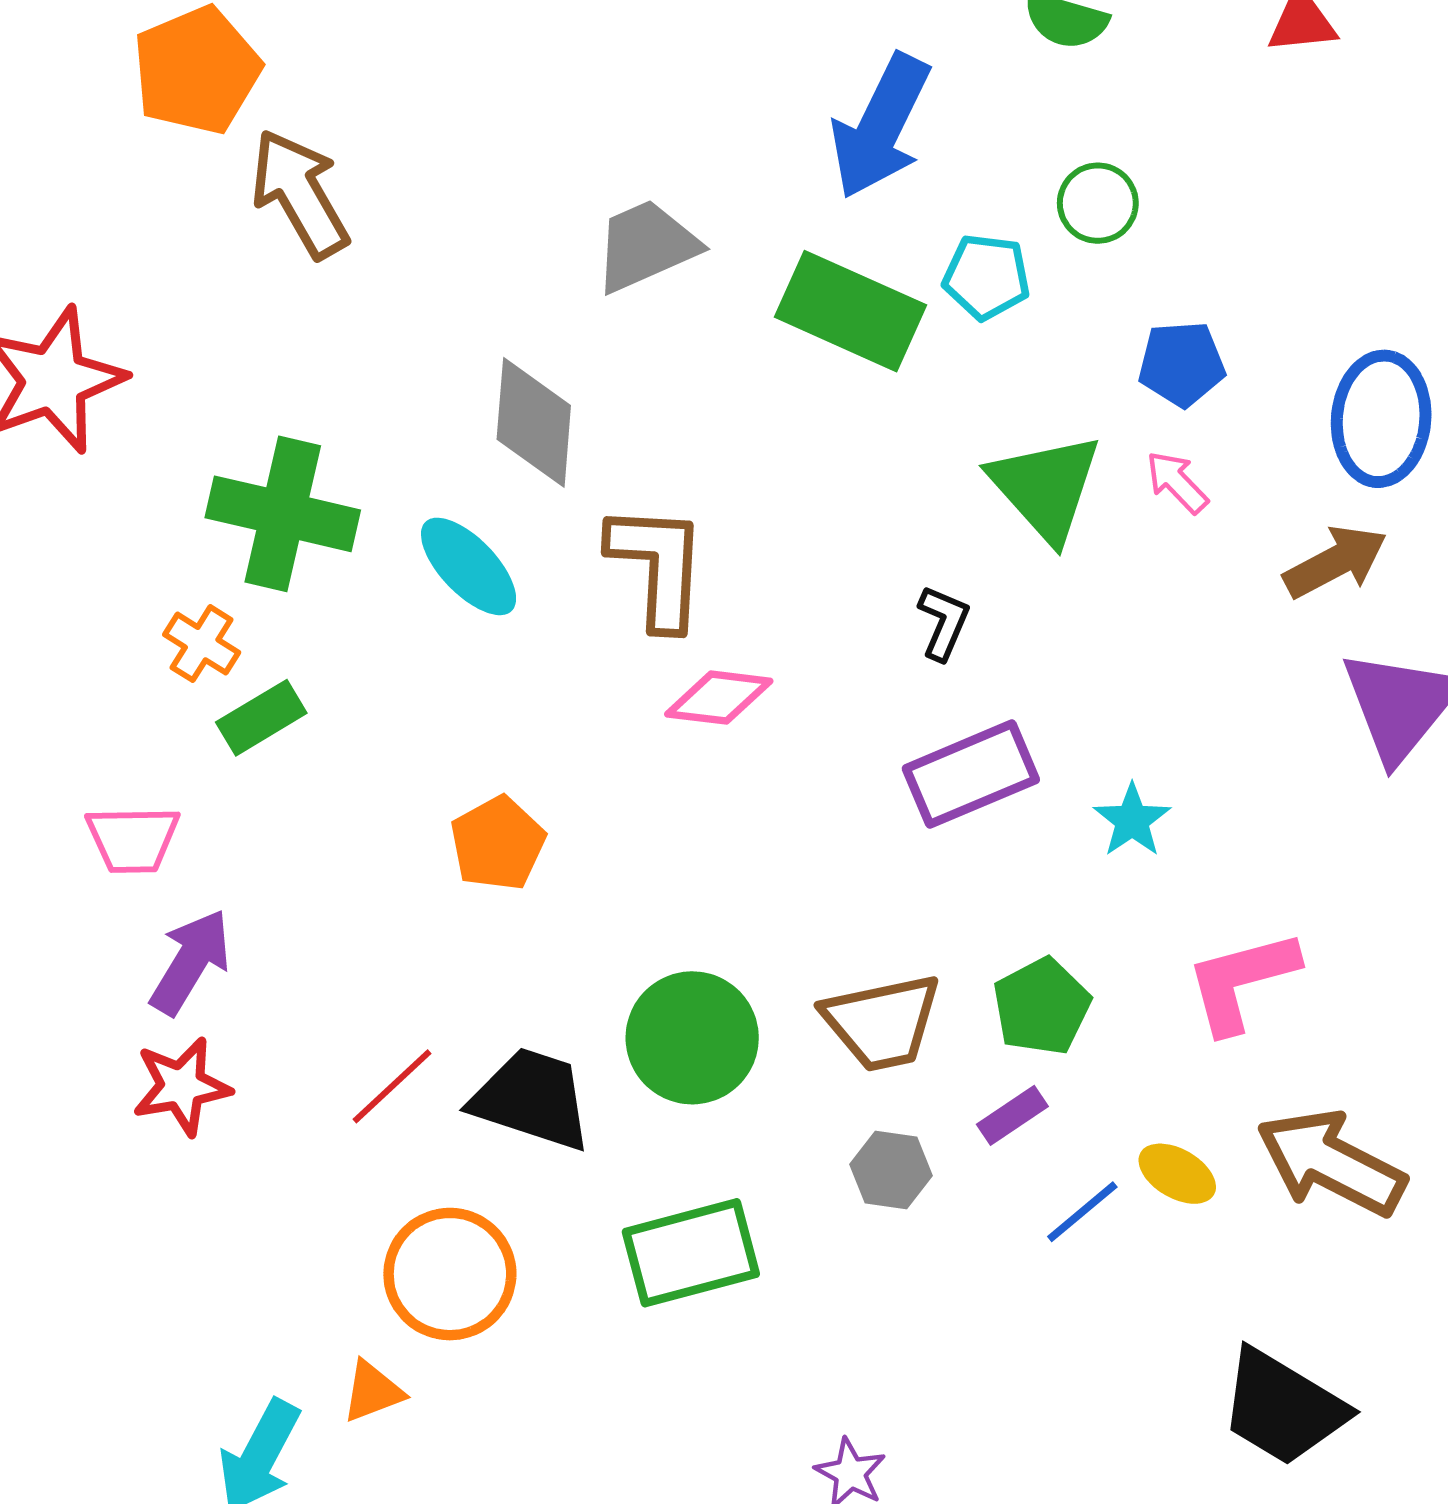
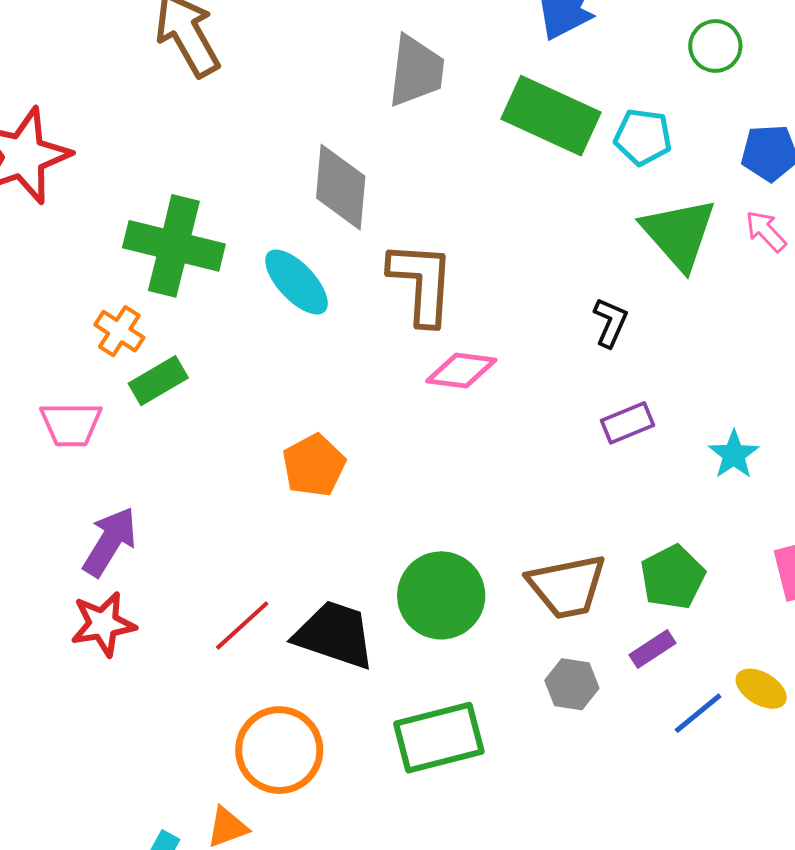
gray trapezoid: (646, 246) -> (416, 71), turned 120
cyan pentagon: (987, 277) -> (643, 137), moved
purple rectangle: (971, 774) -> (627, 423), size x0.6
pink trapezoid: (133, 839) -> (71, 424), moved

